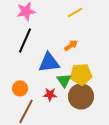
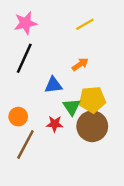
blue triangle: (49, 62) -> (53, 85), size x0.7

